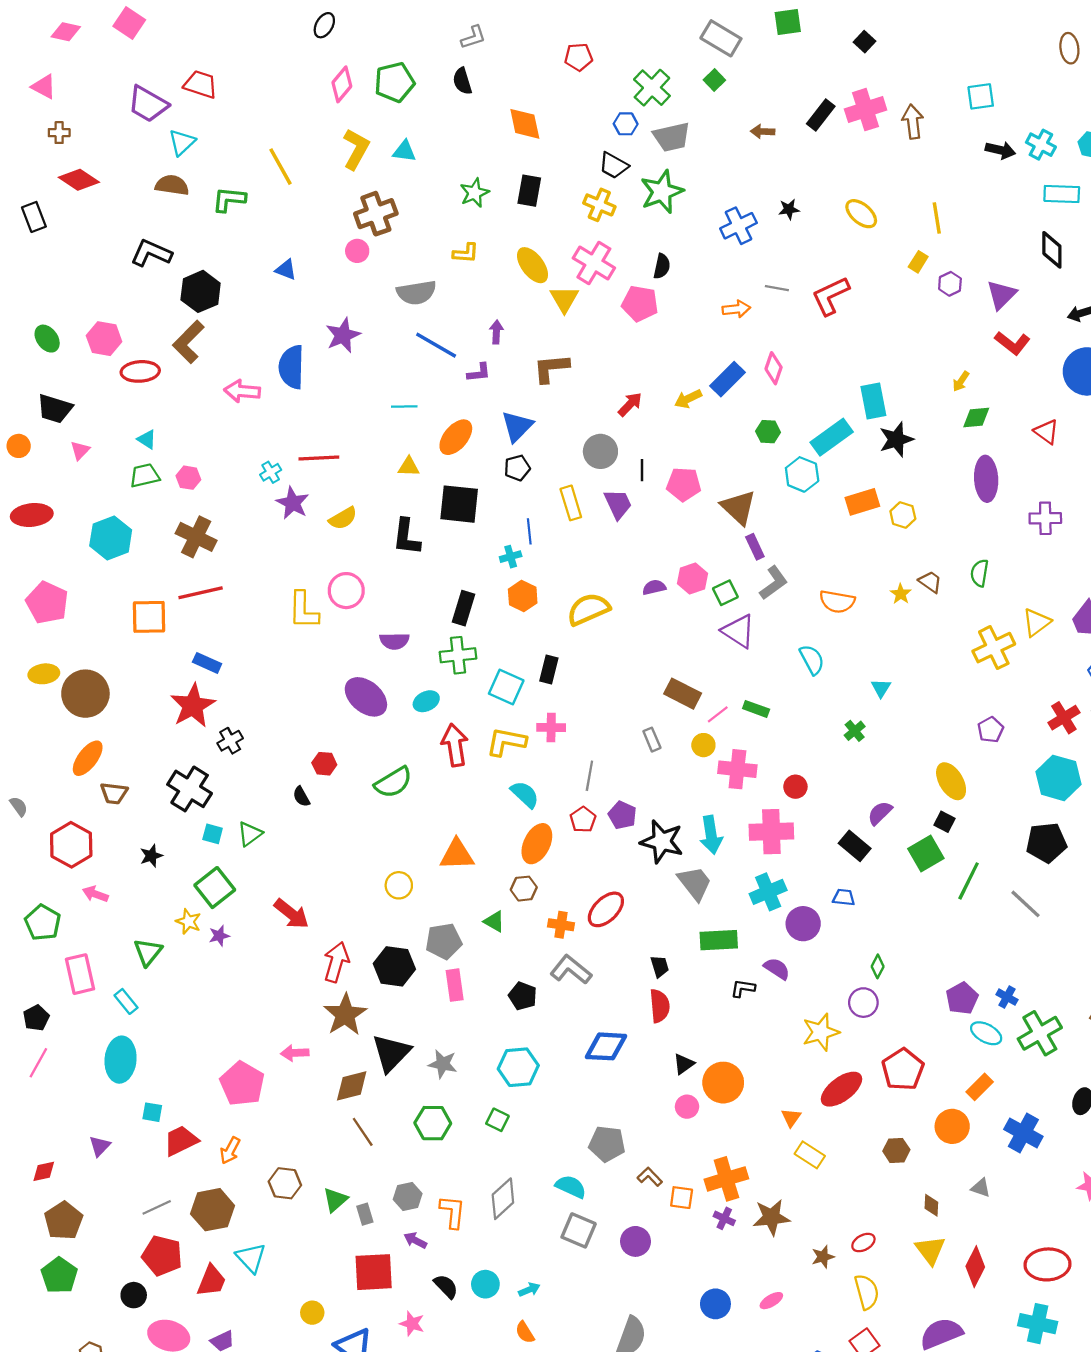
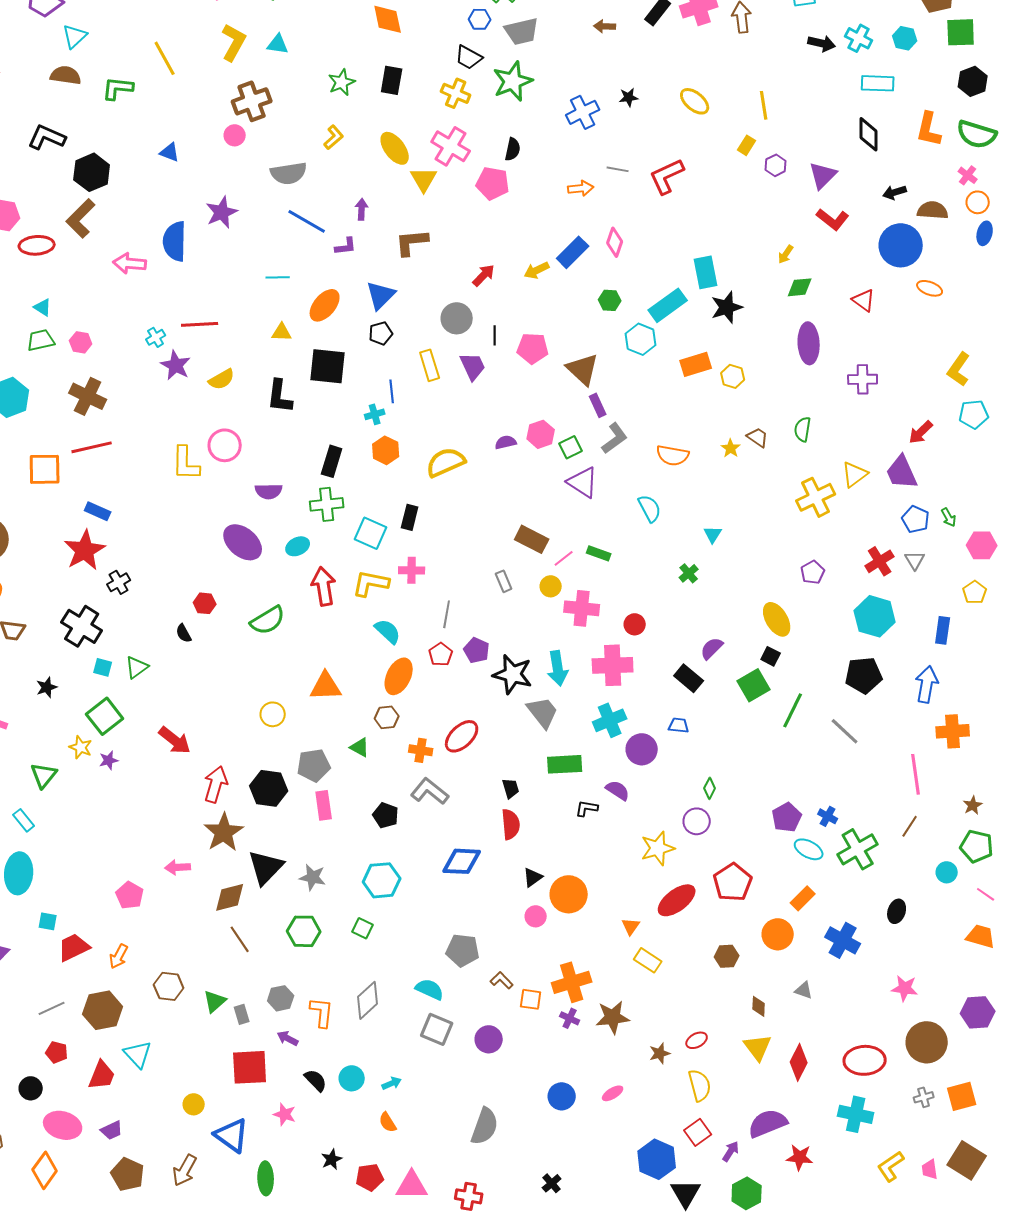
yellow L-shape: (466, 253) -> (334, 137), turned -45
pink pentagon: (242, 1084) -> (130, 895), size x0.7
red pentagon: (162, 1256) -> (57, 1052), size x0.6

